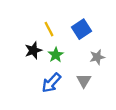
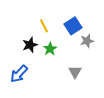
gray star: (97, 57) -> (87, 41), moved
blue arrow: (51, 83) -> (19, 74), moved

